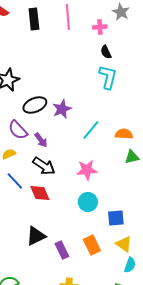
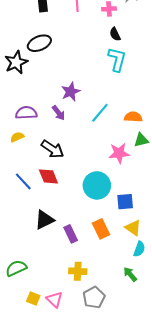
black ellipse: (35, 105) -> (39, 43), moved
purple semicircle: (18, 130) -> (26, 113), turned 130
purple arrow: (41, 140) -> (59, 113), moved
pink star: (87, 170) -> (119, 153), moved
blue line: (15, 181) -> (23, 181), moved
cyan circle: (88, 202) -> (97, 185), size x1.4

